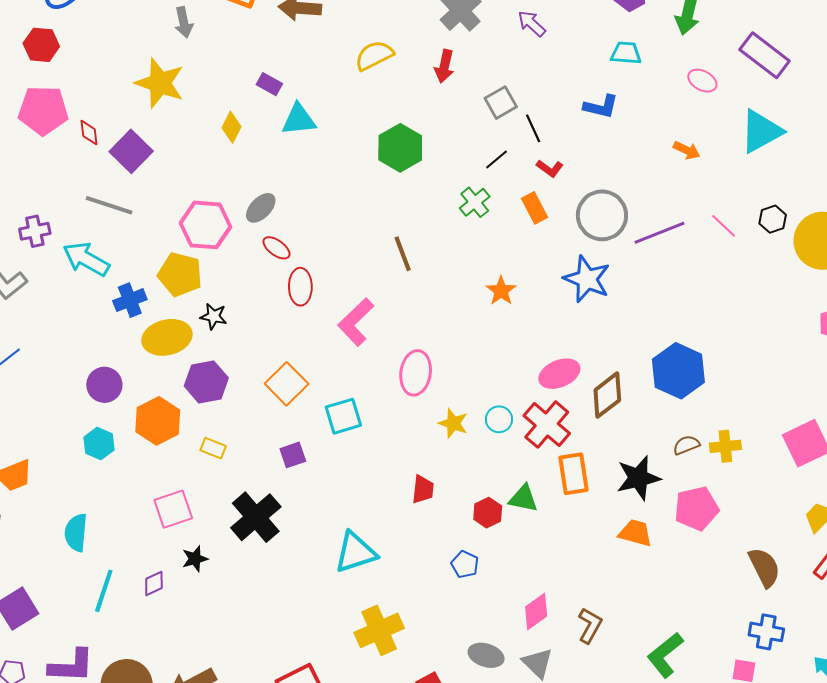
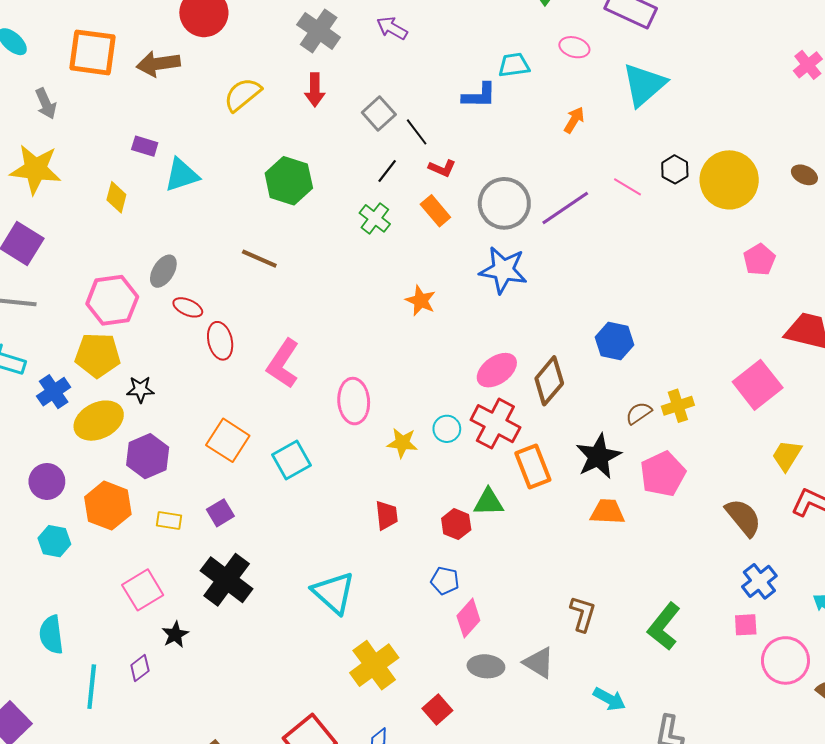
cyan trapezoid: (626, 53) -> (514, 65), moved
orange arrow: (687, 150) -> (574, 120), turned -72
brown line: (403, 254) -> (259, 259), moved, turned -33
blue hexagon: (678, 371) -> (615, 341), size x0.7
purple square: (293, 455) -> (220, 513), moved
cyan triangle: (356, 552) -> (334, 593), turned -48
pink diamond: (536, 612) -> (468, 618), moved
blue cross: (766, 632) -> (759, 581), turned -36

